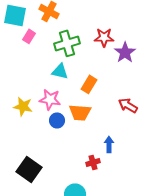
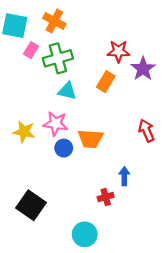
green cross: (67, 43) -> (58, 58), moved
orange rectangle: (89, 84) -> (106, 82), moved
red arrow: (128, 105) -> (146, 131), turned 36

